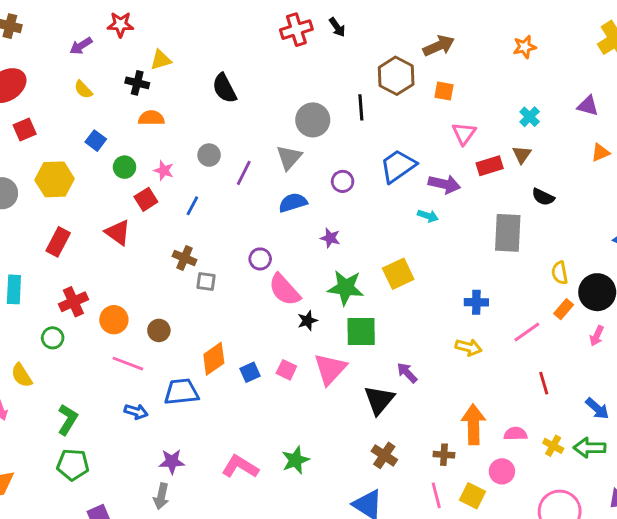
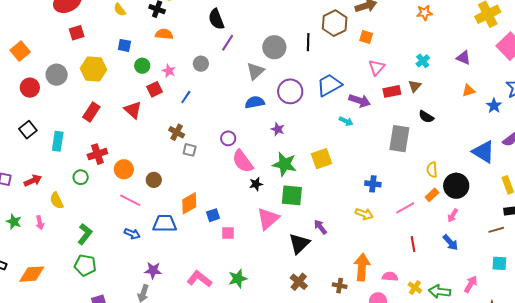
blue square: (96, 141) -> (124, 45), turned -32
purple line: (244, 173) -> (228, 43), moved
purple circle: (343, 181) -> (290, 91), size x1.6
pink square: (286, 370) -> (228, 233), moved, turned -32
blue arrow: (597, 409) -> (450, 242), moved

